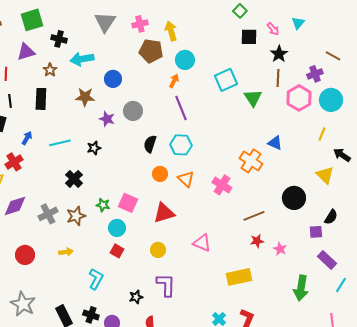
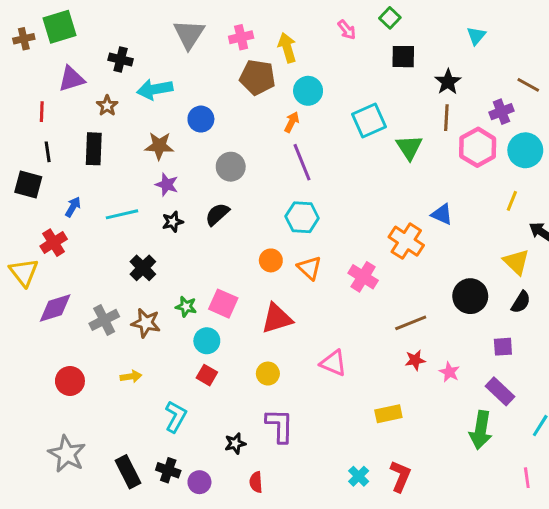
green square: (32, 20) -> (60, 27), moved
pink arrow: (273, 29) -> (347, 30), moved
purple star: (107, 119) -> (167, 185), moved
black semicircle: (150, 144) -> (217, 214), moved, turned 30
brown star: (76, 216) -> (146, 323), turned 30
black semicircle: (331, 217) -> (521, 302), moved
purple rectangle: (327, 260) -> (500, 391), moved
yellow rectangle: (239, 277) -> (388, 414), size x0.7

